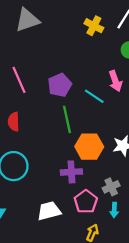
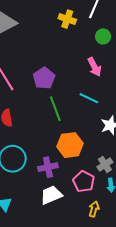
cyan line: (94, 96) -> (89, 98), moved
orange hexagon: (89, 147) -> (70, 145), moved
purple cross: (71, 172) -> (48, 167), moved

